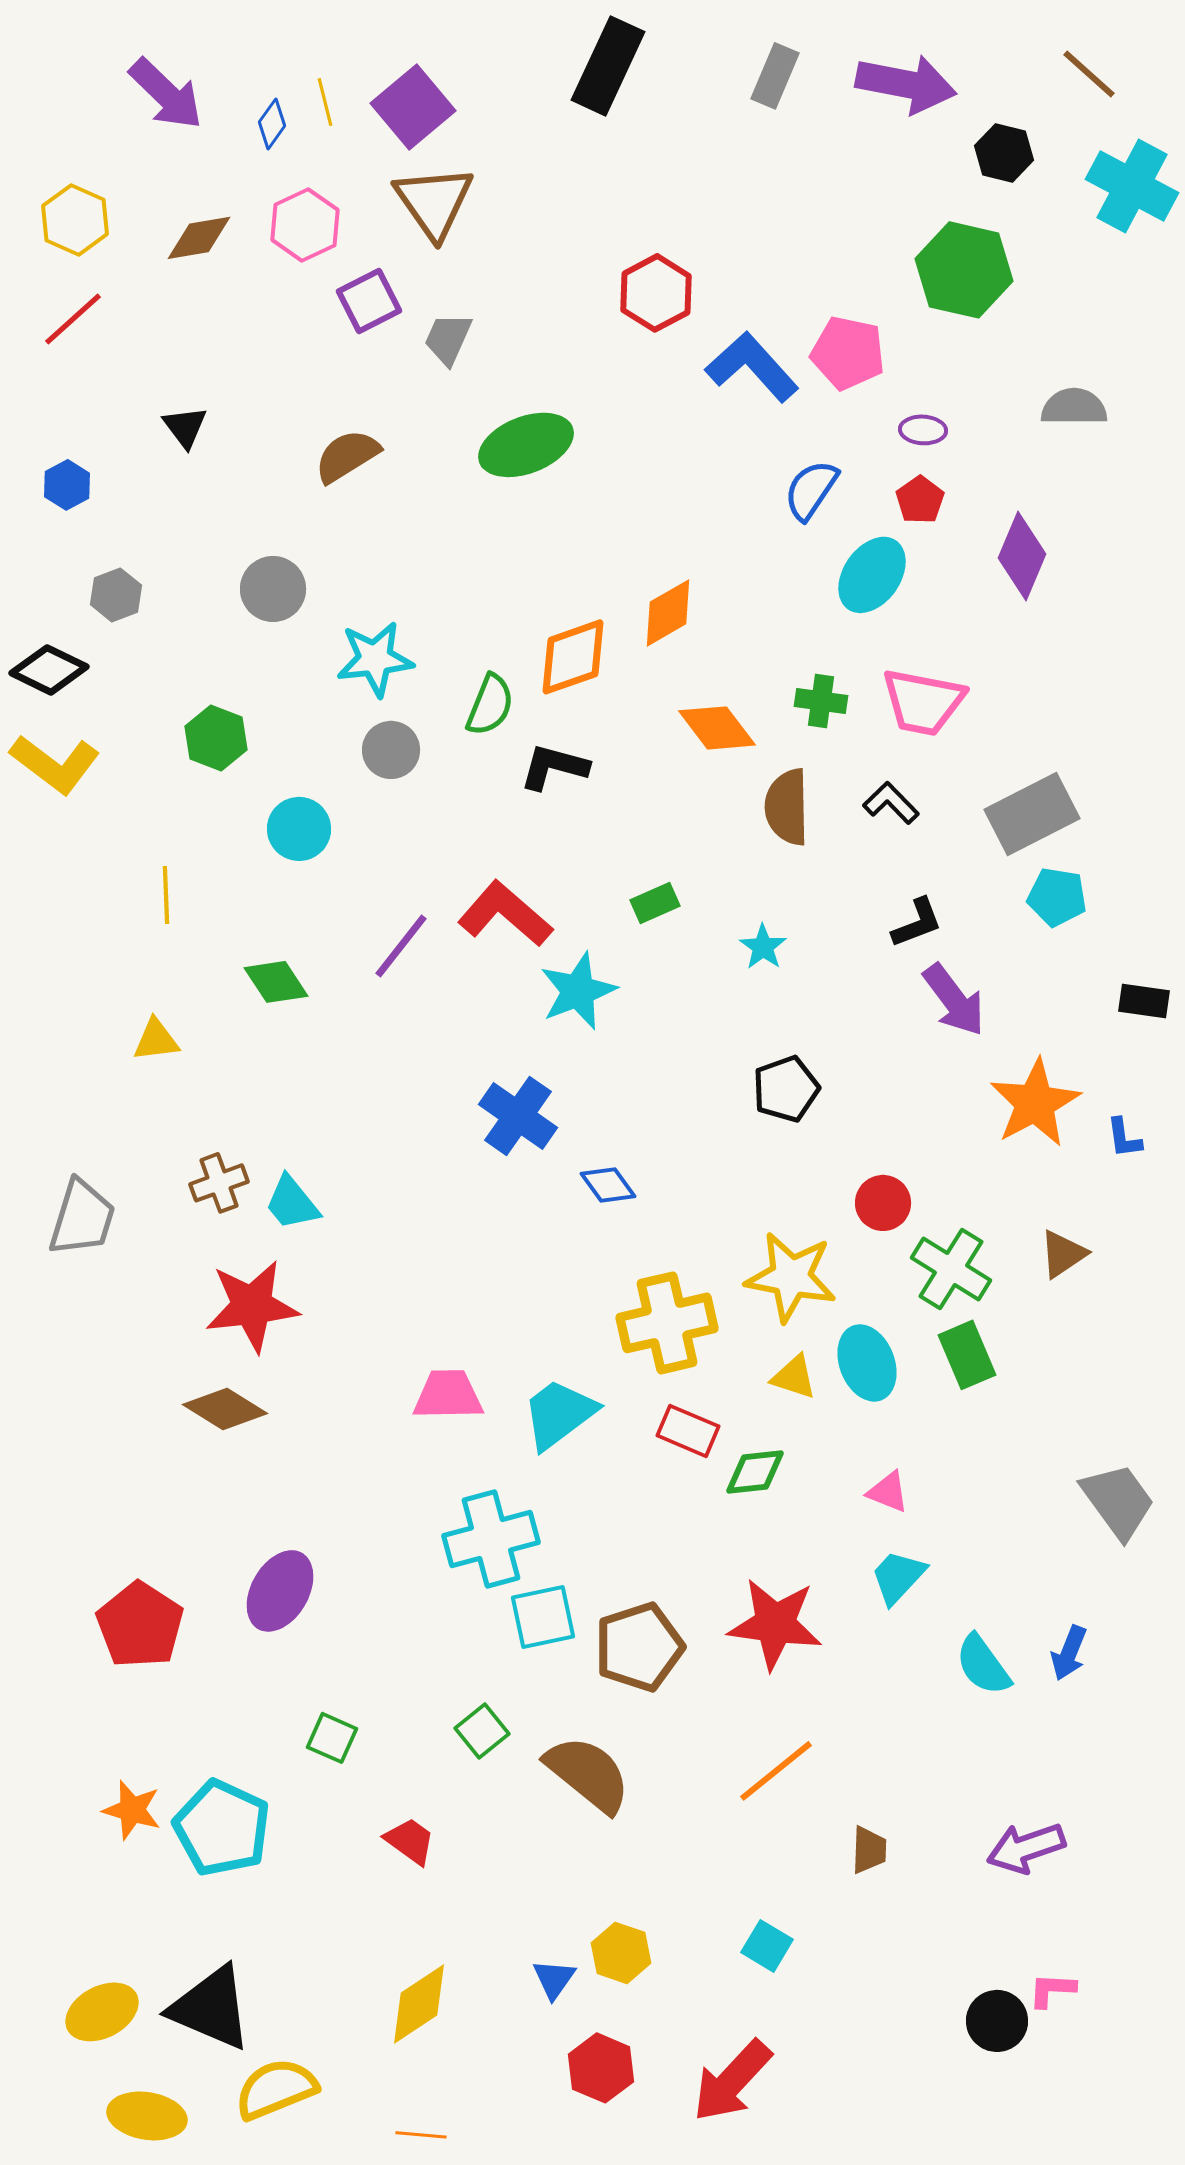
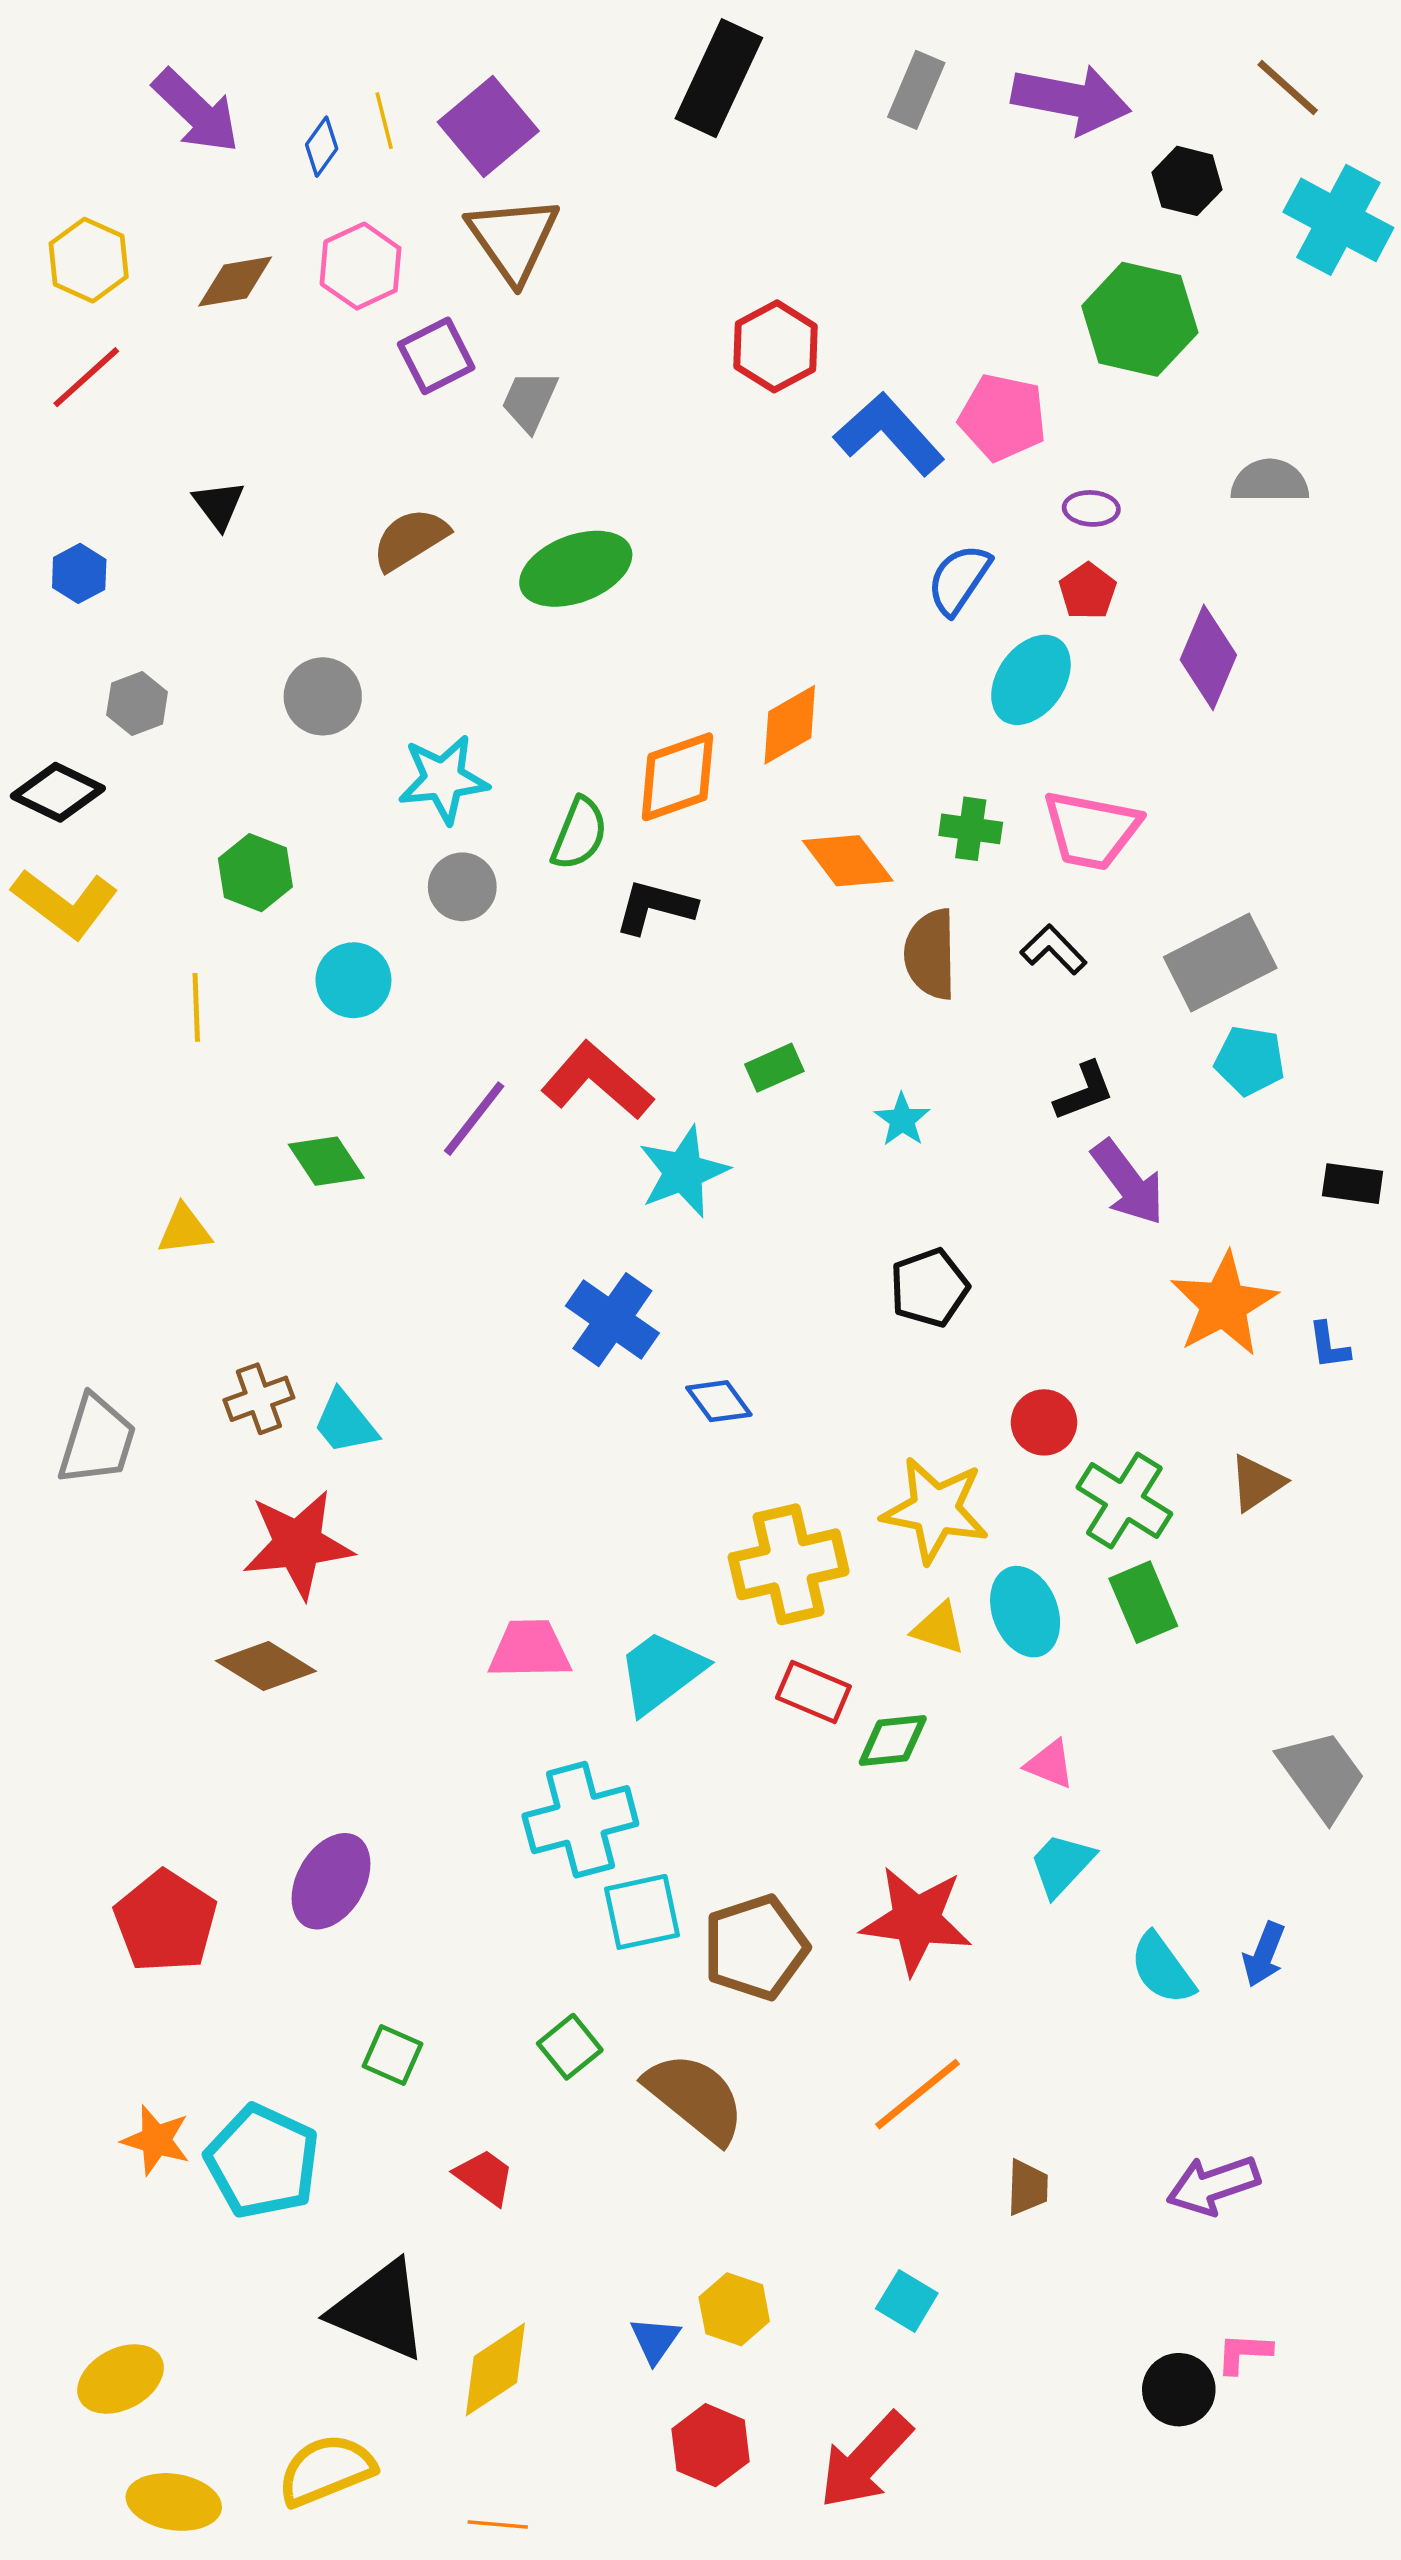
green ellipse: (526, 445) -> (576, 569), moved
yellow line: (166, 895) -> (196, 1007), moved
black triangle: (211, 2008) -> (379, 2310), moved

